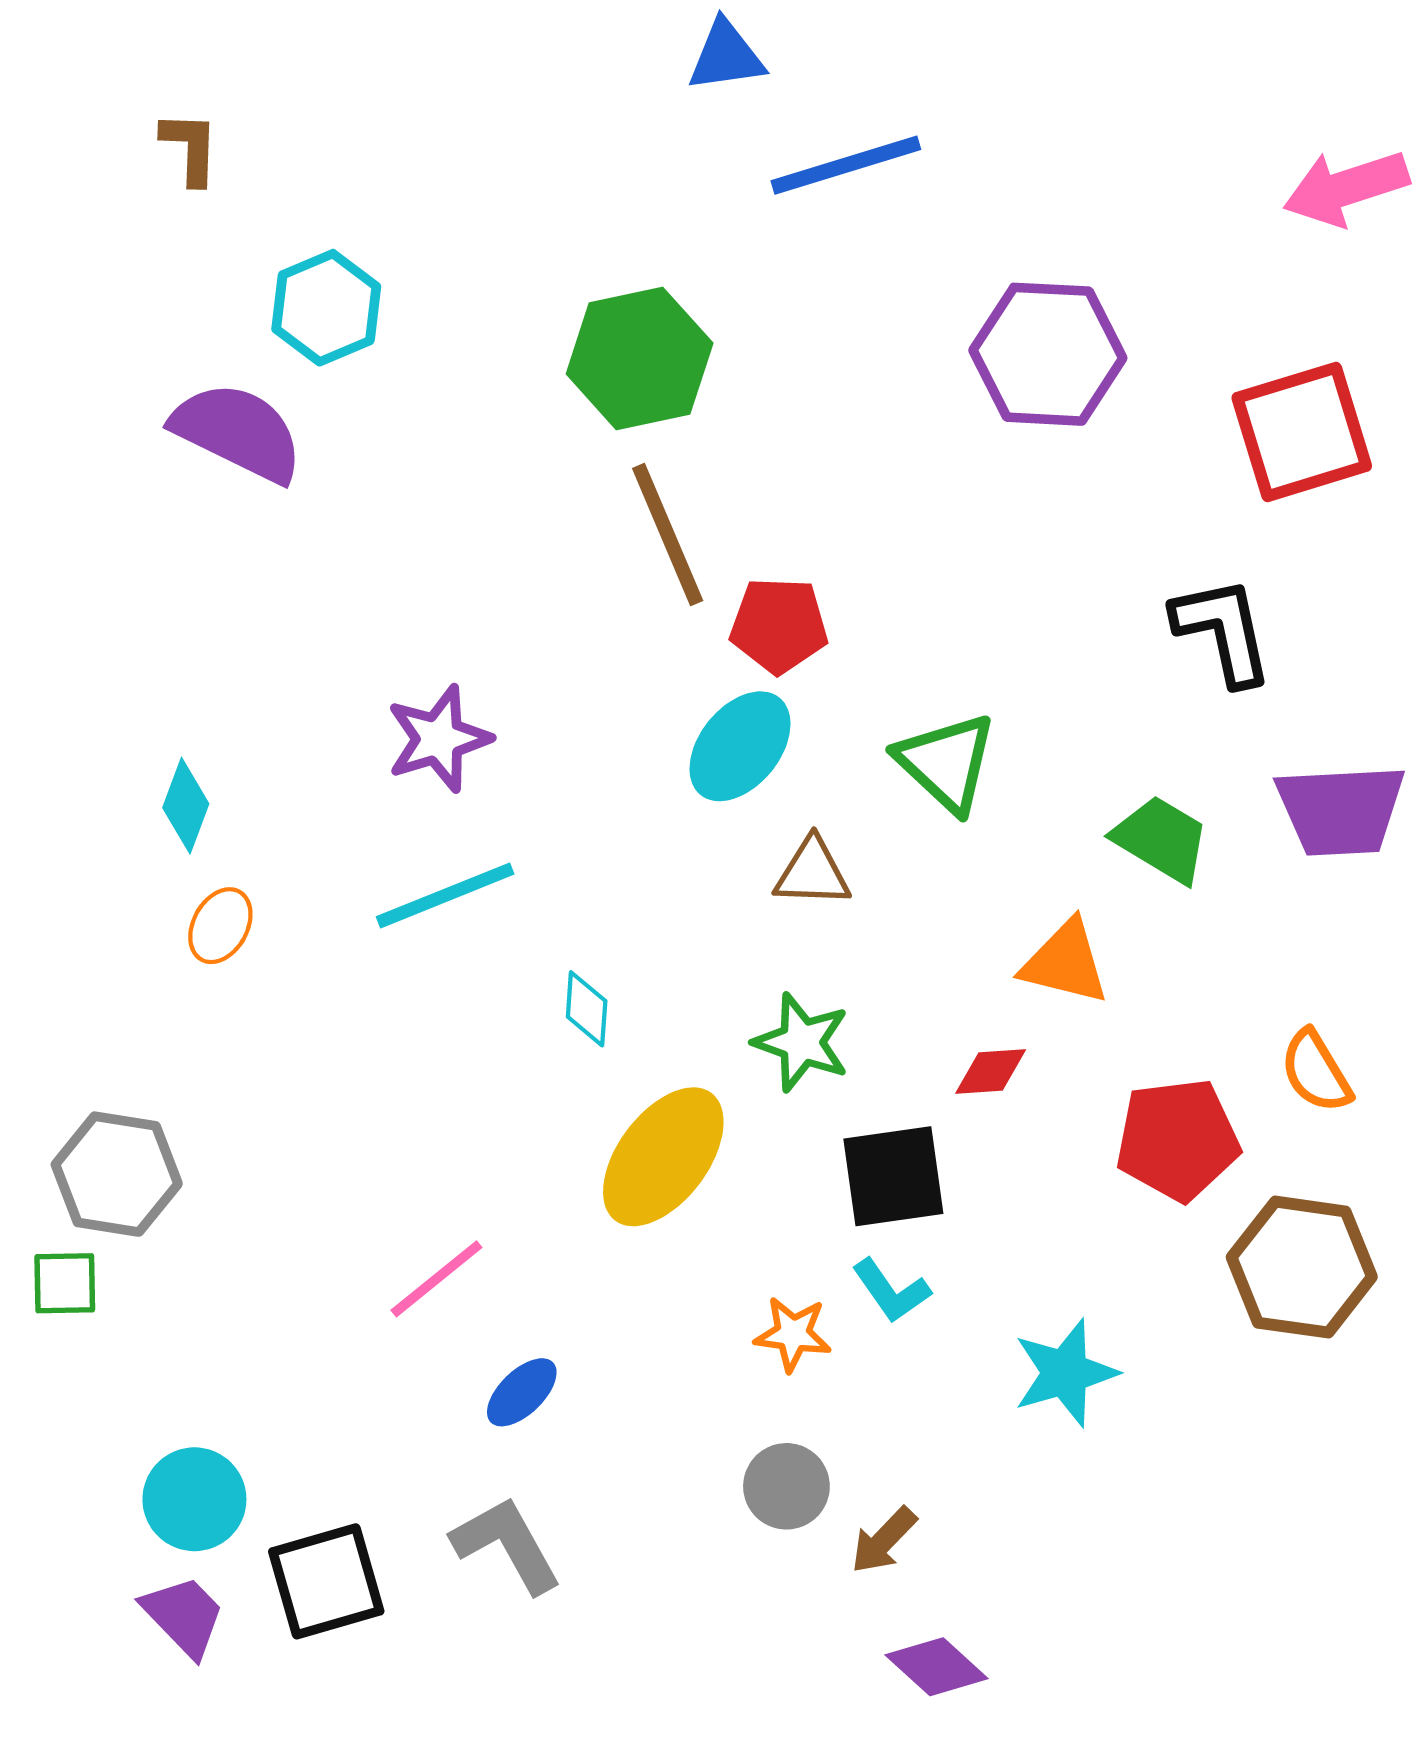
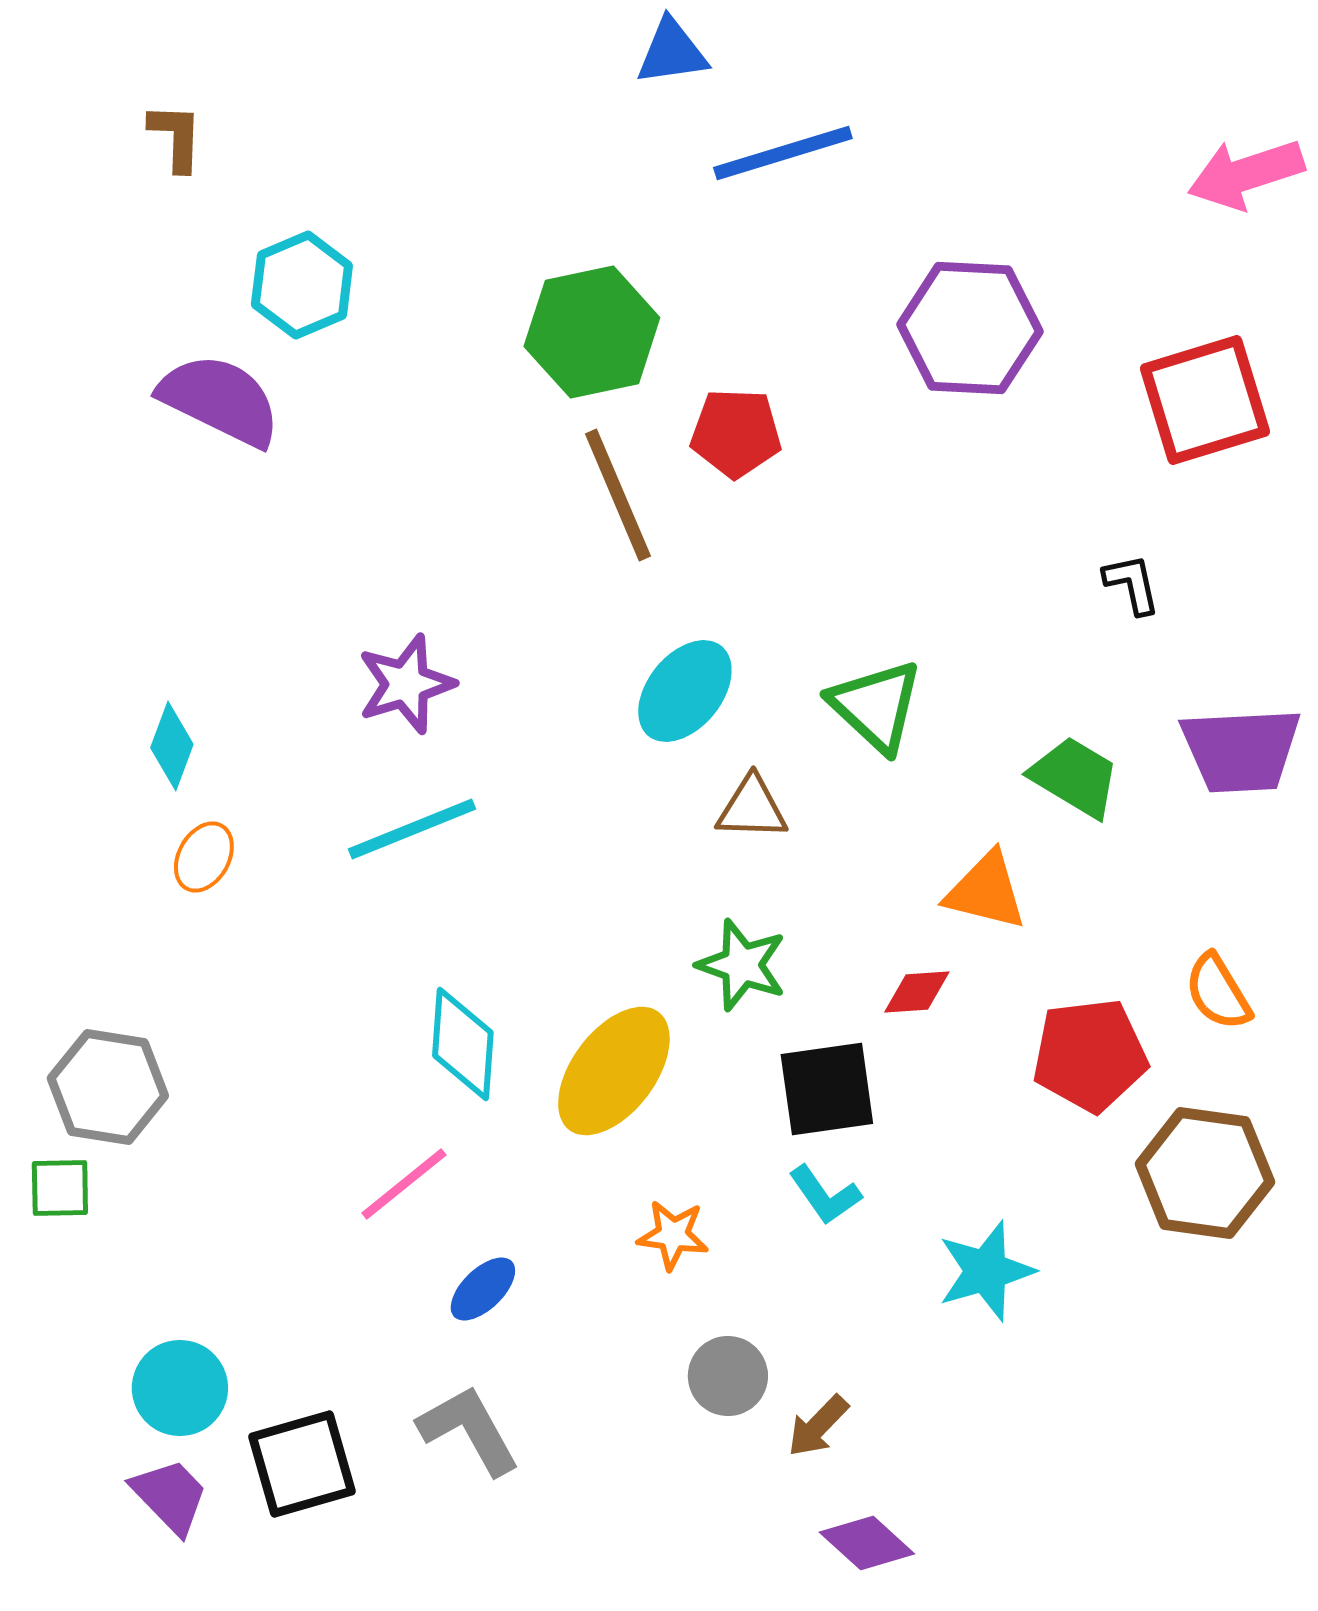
red pentagon: (779, 625) -> (736, 433), moved
black L-shape: (1223, 631) -> (1132, 584), size x0.6
cyan diamond: (587, 1009) -> (463, 1044), moved, size x1.6
orange star: (793, 1334) -> (673, 1235), moved

